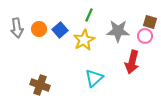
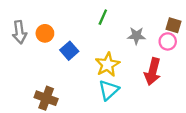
blue square: (60, 30) -> (69, 51), moved
gray star: (118, 31) -> (136, 36), size x0.7
yellow star: (84, 40) -> (107, 65), moved

